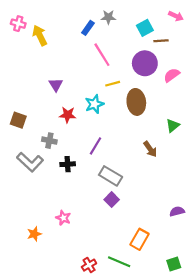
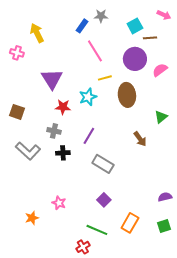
pink cross: (18, 24) -> (17, 53), moved
purple triangle: (56, 85) -> (52, 79), size x1.6
gray cross: (49, 141) -> (54, 131), moved
purple square: (112, 200) -> (104, 200), moved
green line: (119, 262) -> (97, 230), moved
green square: (174, 264) -> (164, 226), moved

